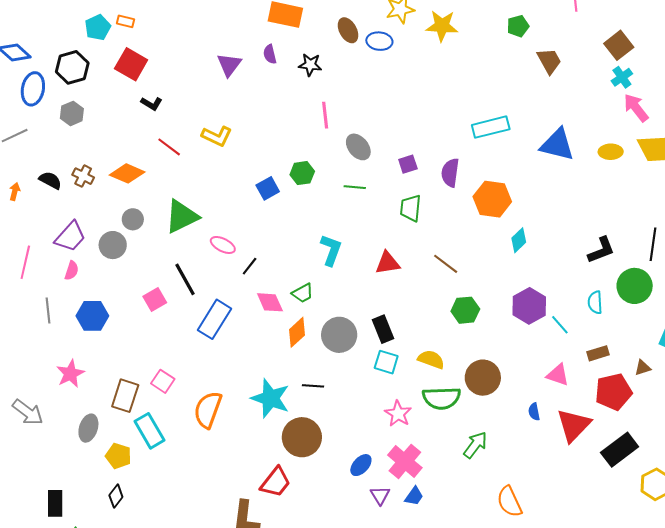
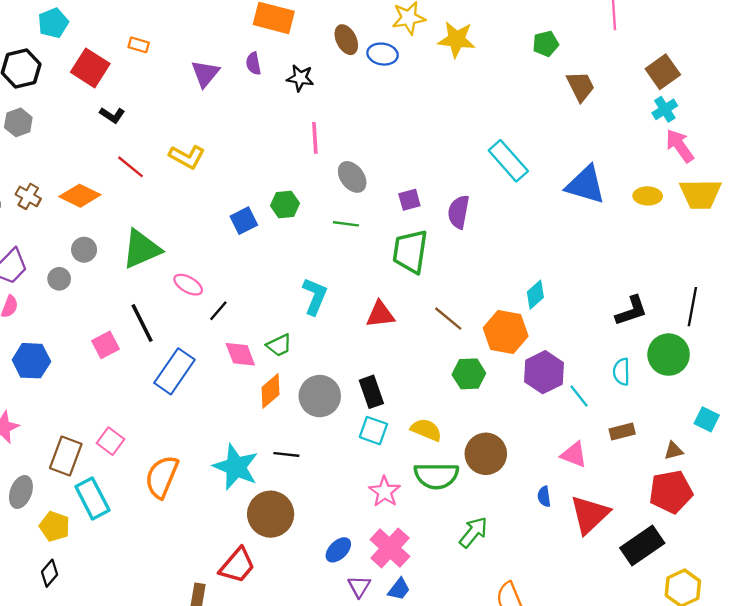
orange rectangle: (126, 21) -> (139, 45), moved
cyan rectangle: (491, 127) -> (508, 161), turned 60
orange hexagon: (492, 199) -> (506, 332), moved
green trapezoid: (411, 208) -> (410, 251), size x1.4
gray circle: (113, 245) -> (59, 279), size x0.7
red pentagon: (613, 392) -> (671, 492), moved

